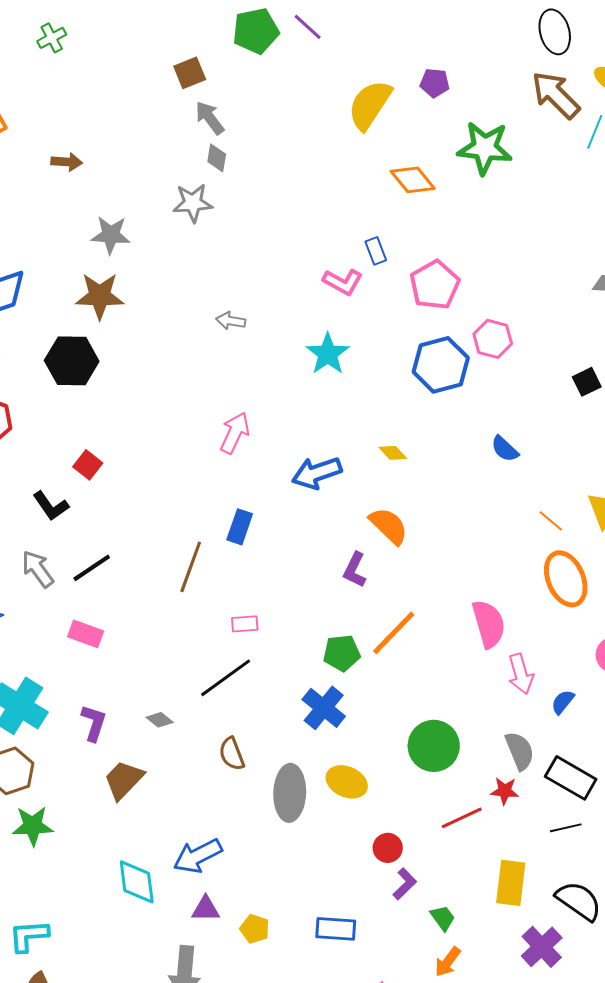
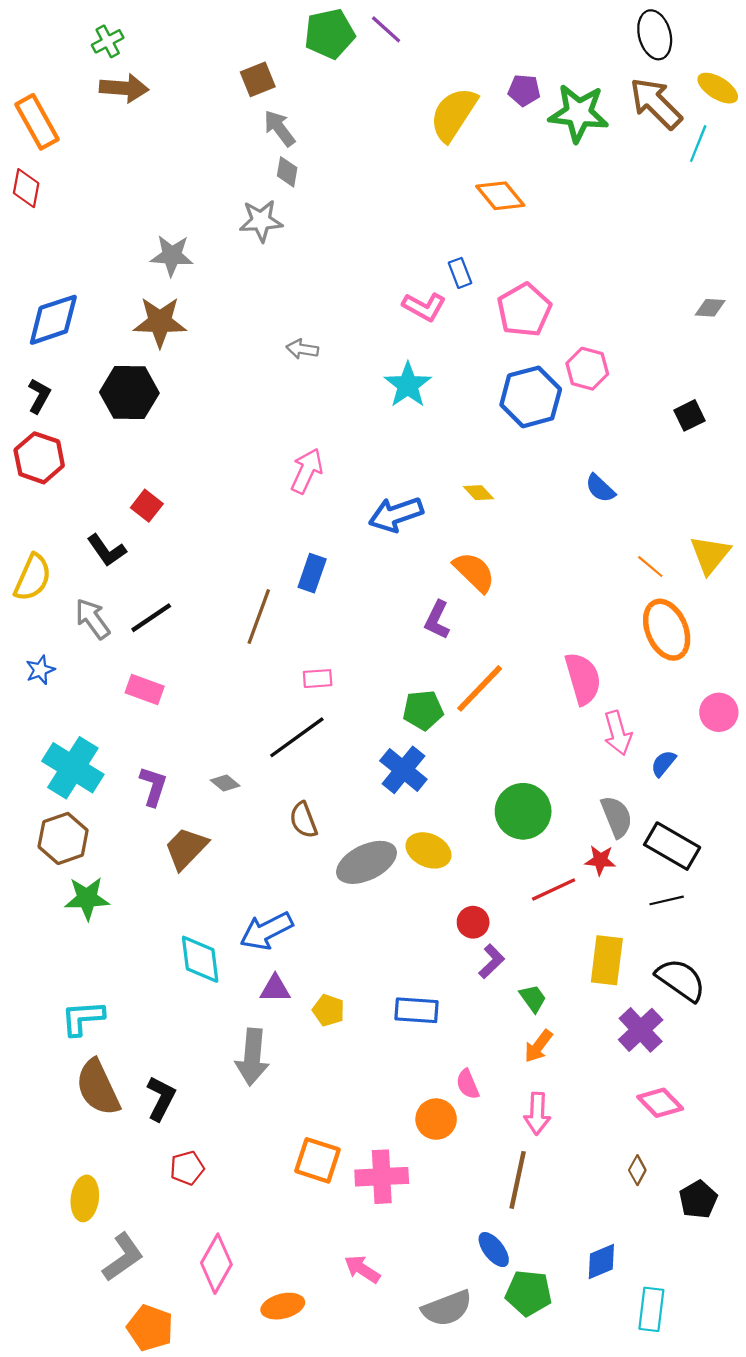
green star: (485, 148) -> (579, 113), moved
brown arrow: (67, 162) -> (124, 88), moved, size x1.4
gray ellipse: (290, 793) -> (366, 862), turned 62

